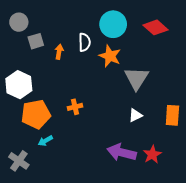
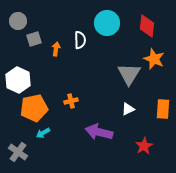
red diamond: (155, 27) -> (147, 26), turned 55
orange star: (110, 56) -> (154, 59), moved
purple arrow: (122, 152) -> (99, 132), moved

